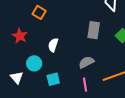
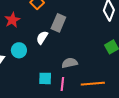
gray rectangle: (94, 30) -> (58, 23), moved
cyan square: (53, 79) -> (45, 78), moved

